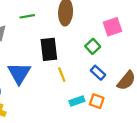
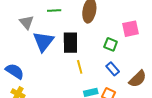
green square: (93, 46) -> (111, 44), turned -32
blue triangle: (19, 73) -> (43, 41), moved

